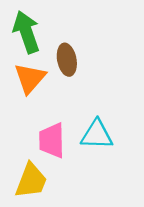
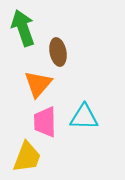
orange triangle: (30, 78) -> (38, 84), moved

